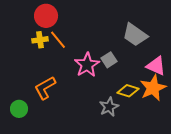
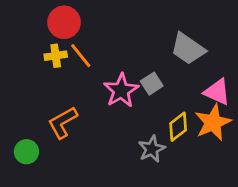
yellow diamond: (128, 91) -> (178, 127), turned -55

